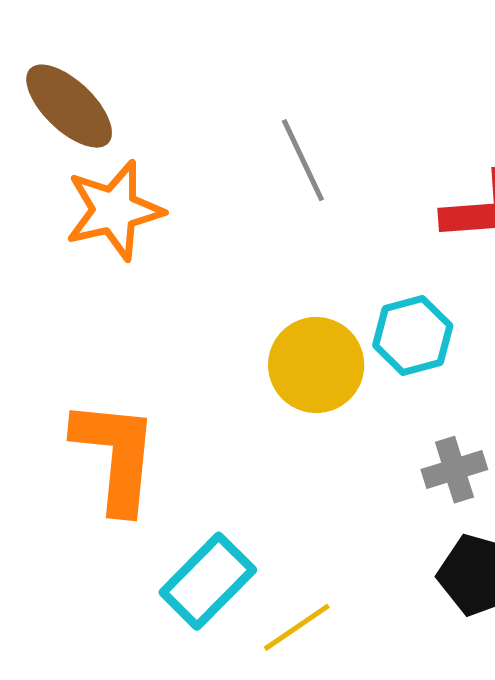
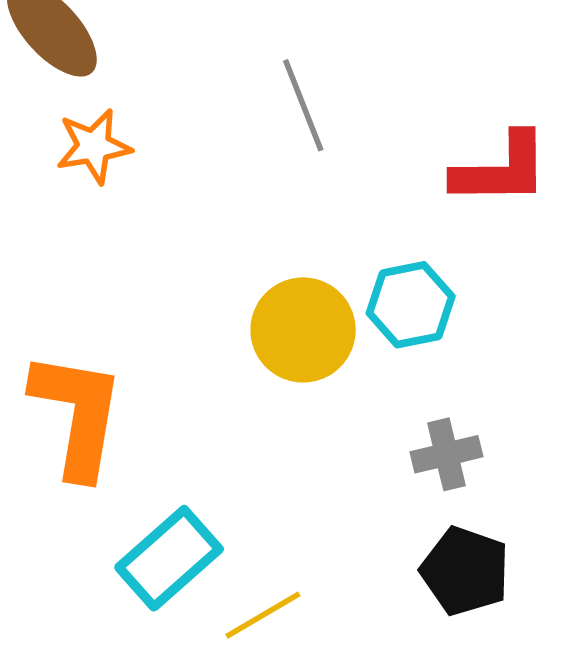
orange star: (114, 210) -> (94, 146), size x0.7

